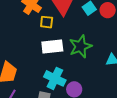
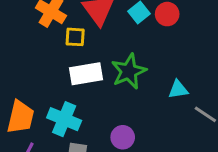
cyan cross: (55, 78) -> (64, 119), moved

